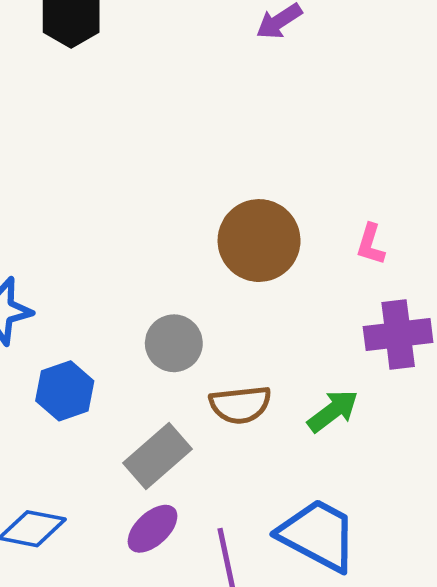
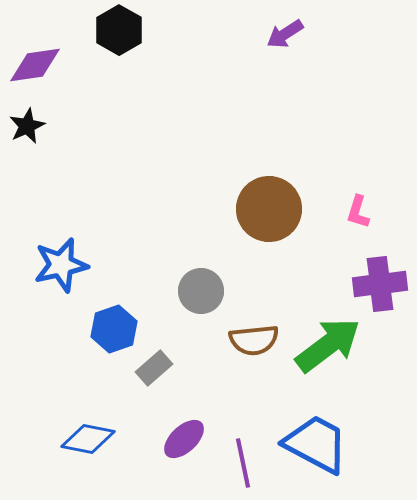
green arrow: (333, 411) -> (328, 345), size x1.6
gray rectangle: (158, 456) -> (154, 368), moved, size x0.7

